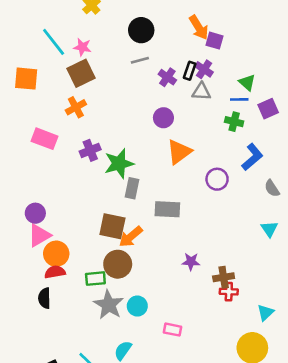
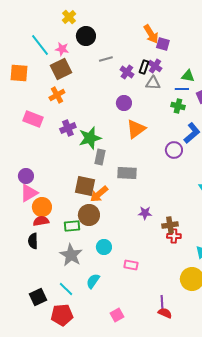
black circle: (141, 30) -> (86, 36), moved
green triangle: (247, 82) -> (188, 76), turned -32
purple circle: (217, 179) -> (174, 150), moved
gray star: (109, 305) -> (71, 255), moved

